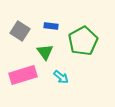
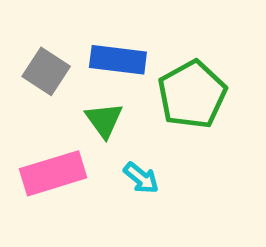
blue rectangle: (51, 26) -> (118, 60), size x1.6

